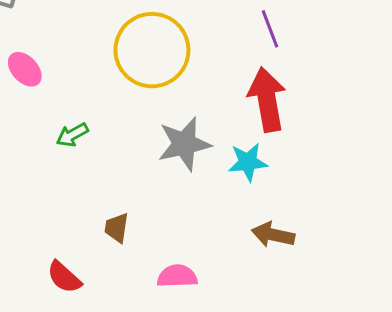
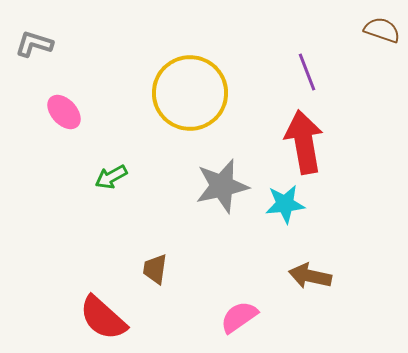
pink semicircle: (177, 276) -> (239, 317), moved, turned -33
red semicircle: (64, 277) -> (103, 318), size x1.4

